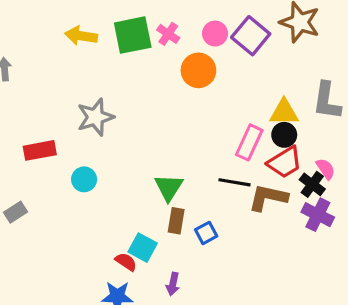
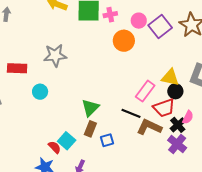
pink cross: (168, 34) -> (110, 15), turned 32
black circle: (284, 135) -> (175, 91), moved
pink semicircle: (326, 169) -> (188, 117), turned 48

